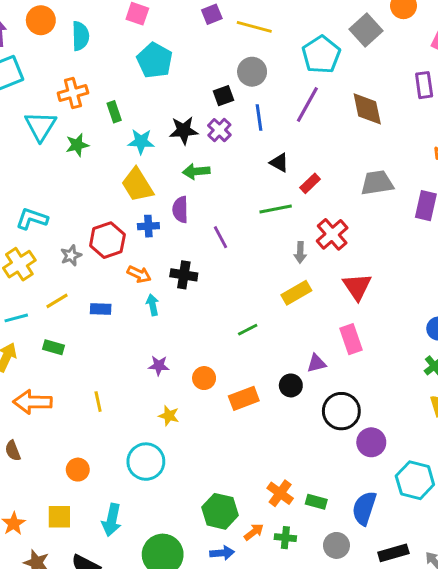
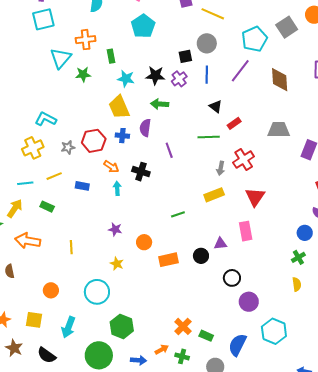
black circle: (341, 411) -> (232, 278), size x0.7
green hexagon: (220, 511) -> (122, 326), moved

